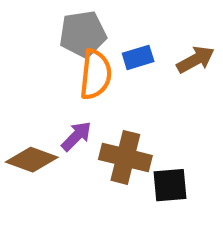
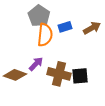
gray pentagon: (83, 34) -> (39, 16), turned -30
black square: (170, 185) -> (80, 76), moved

